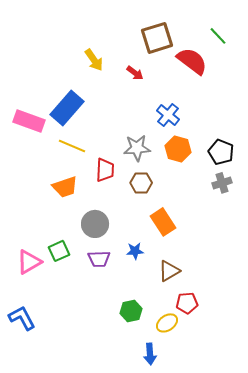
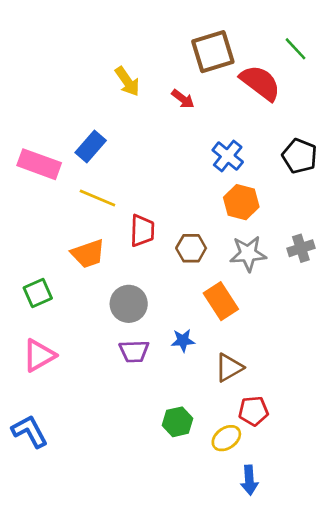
blue rectangle: (67, 108) -> (91, 146), size x0.7
gray star: (137, 148) -> (248, 254), moved
black pentagon: (221, 152) -> (300, 156), moved
green square: (59, 251) -> (38, 293), moved
blue arrow: (150, 354) -> (249, 480), moved

